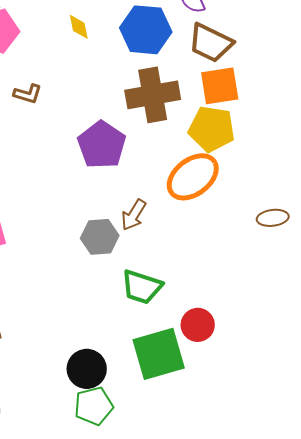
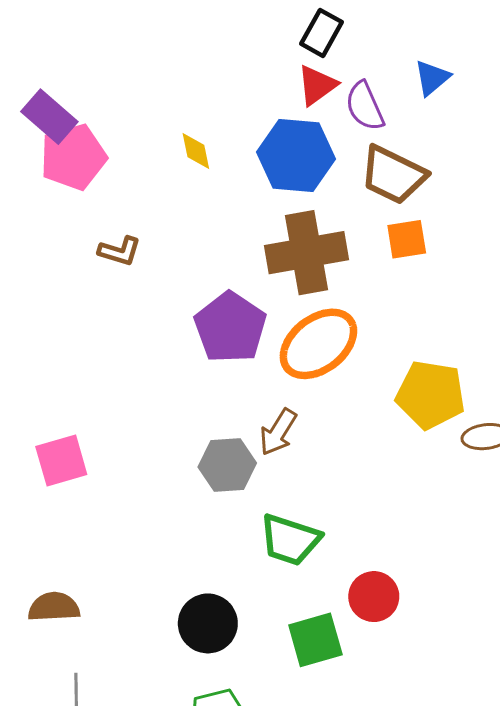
orange square: (220, 86) -> (407, 239), size x0.7
yellow pentagon: (212, 129) -> (431, 395), moved
orange ellipse: (193, 177) -> (318, 344), moved
green square: (159, 354) -> (315, 640), size x0.7
black circle: (87, 369) -> (208, 623), moved

